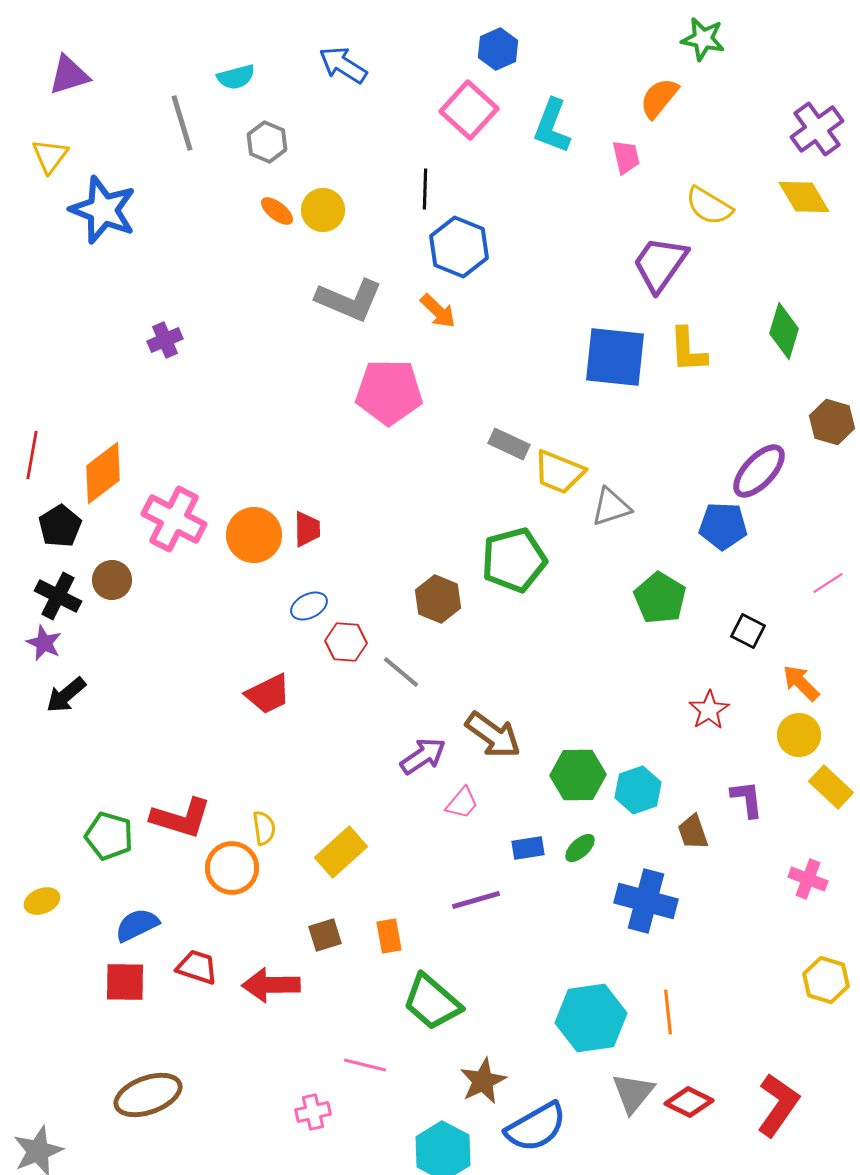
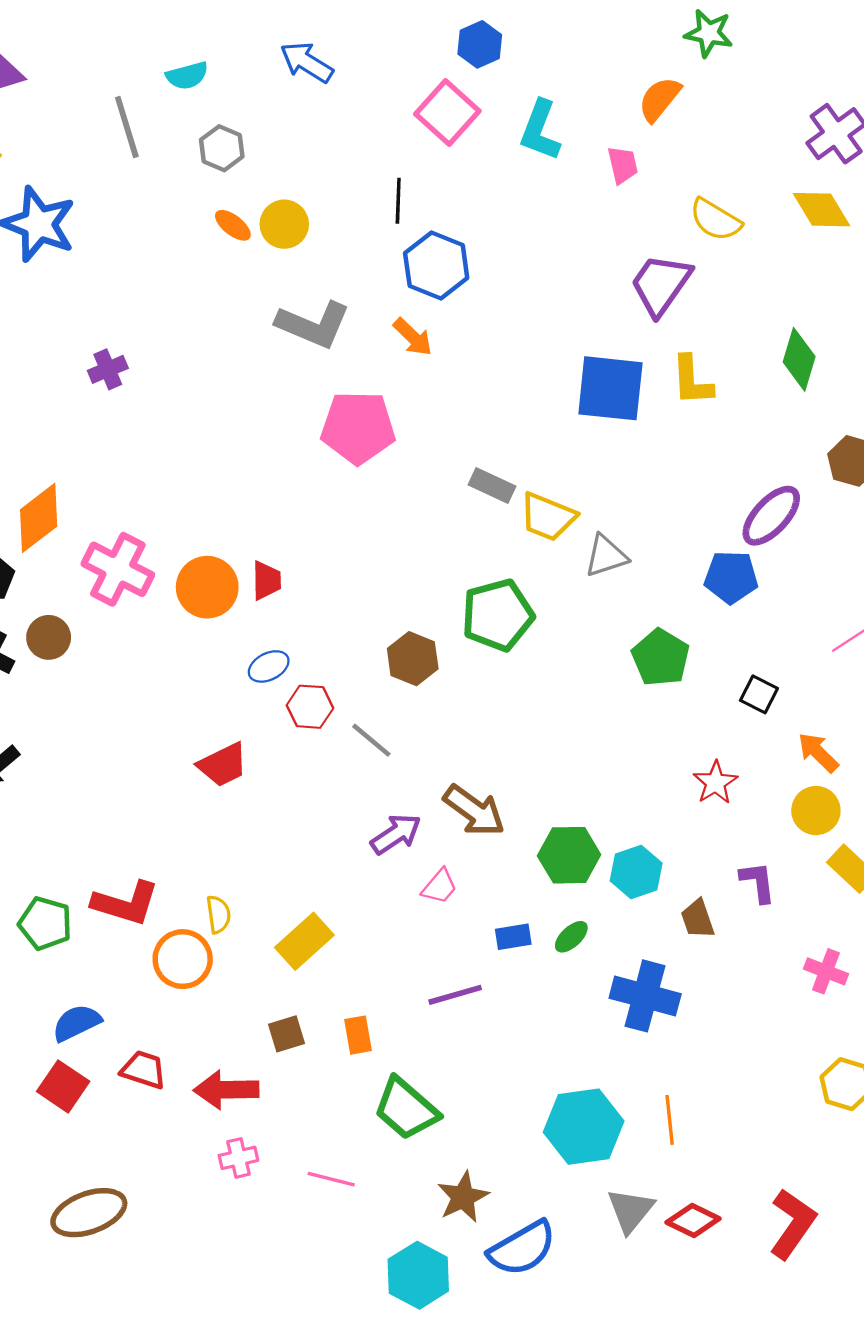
red square: (125, 982) -> (63, 1086), turned 33
pink cross: (313, 1112) -> (238, 1158), moved

